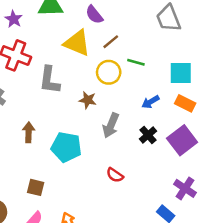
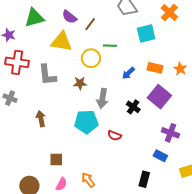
brown line: (111, 42) -> (90, 24), moved
cyan square: (181, 73) -> (146, 34), moved
black cross: (148, 135) -> (133, 107), moved
cyan pentagon: (66, 147) -> (86, 122), moved

